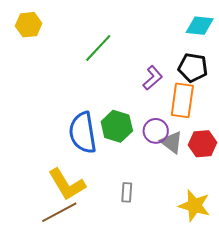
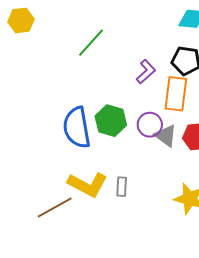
yellow L-shape: (67, 184) -> (88, 185), moved, turned -30

